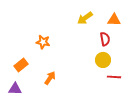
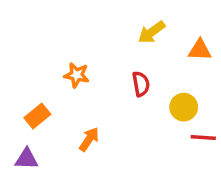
orange triangle: (114, 20) -> (200, 50), moved
red semicircle: (105, 39) -> (141, 84), moved

